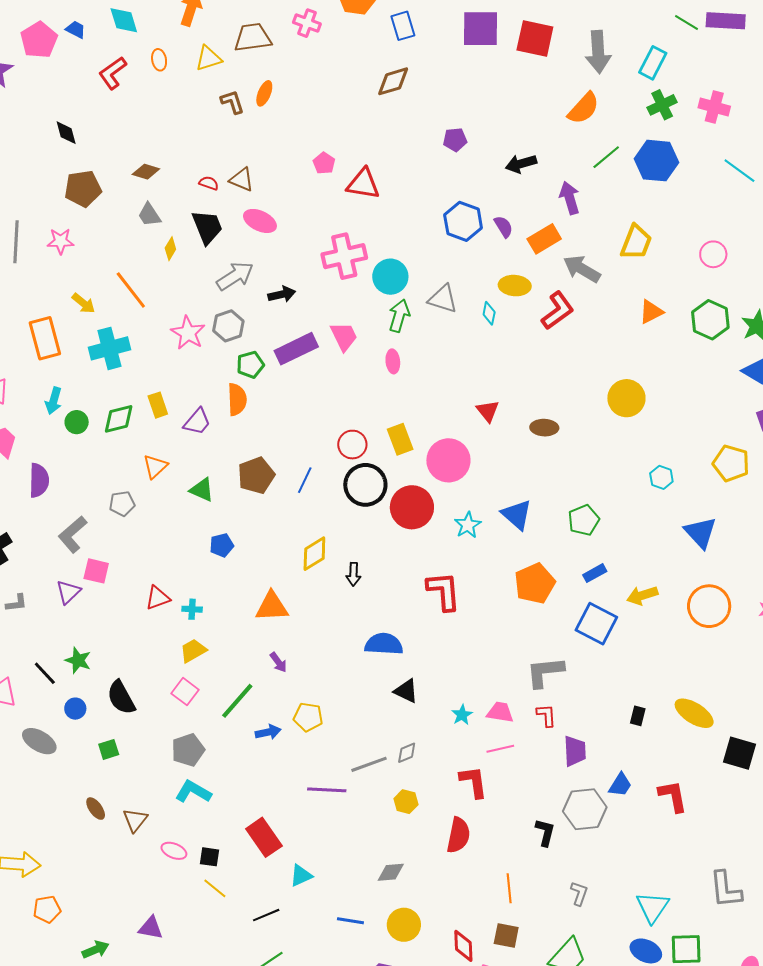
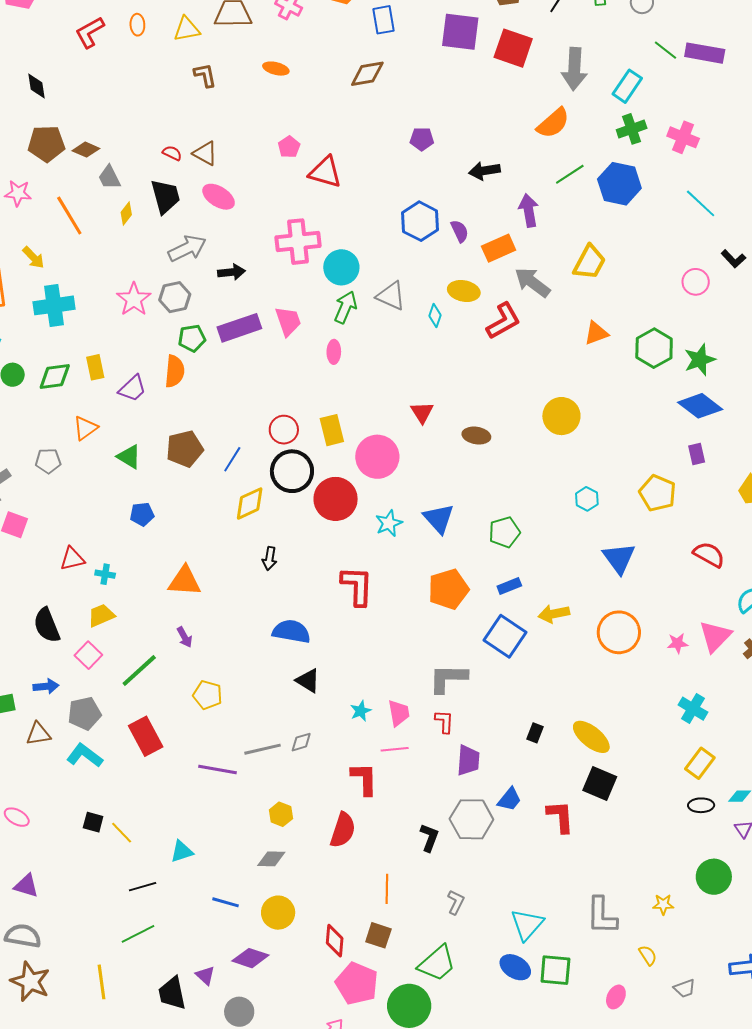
orange ellipse: (264, 93) -> (276, 69), moved, turned 75
brown diamond: (146, 172) -> (86, 150), moved
pink circle: (713, 254) -> (696, 282), moved
orange line: (131, 290) -> (69, 216), moved
yellow diamond: (314, 554) -> (250, 503), moved
black semicircle: (121, 698) -> (47, 625), moved
pink trapezoid: (500, 712) -> (399, 713), turned 64
blue arrow: (268, 732) -> (46, 686), moved
black square: (740, 753) -> (600, 784), moved
yellow hexagon: (406, 802) -> (281, 814), moved
brown triangle: (135, 820) -> (38, 734), moved, turned 36
red rectangle: (264, 837) -> (146, 736), moved
pink ellipse: (174, 851) -> (17, 817), moved
yellow line: (215, 888) -> (122, 833), moved

